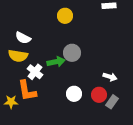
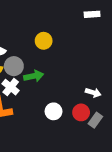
yellow circle: (65, 16) -> (44, 41), moved
gray circle: (72, 53) -> (14, 66), moved

